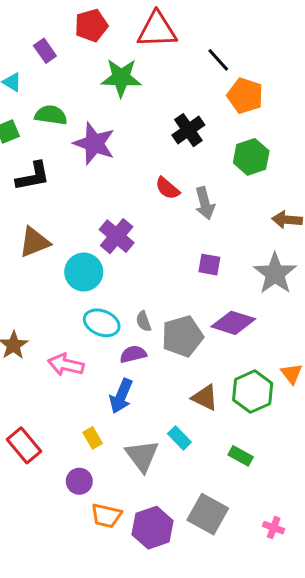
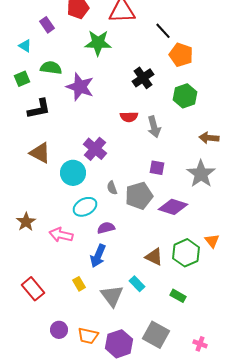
red semicircle: (167, 188) -> (129, 117), turned -42
brown triangle: (34, 242) -> (40, 153), turned 50
gray semicircle: (144, 321) -> (112, 188), moved
cyan ellipse: (102, 323) -> (85, 207), turned -50
gray pentagon: (182, 336) -> (139, 196), moved
purple circle: (79, 481) -> (59, 330), moved

